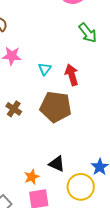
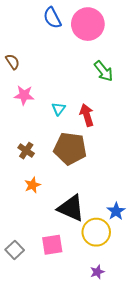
black triangle: (57, 164) -> (71, 208), size x1.6
orange star: (32, 177) -> (32, 185), moved

